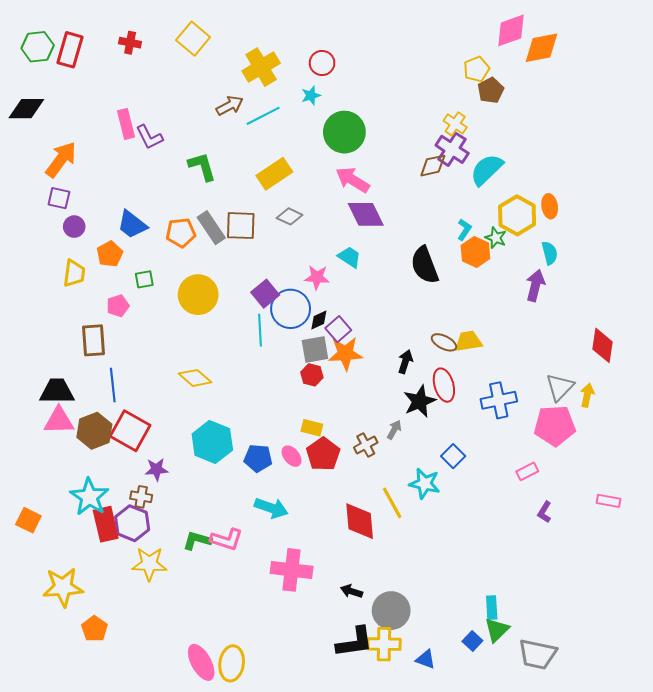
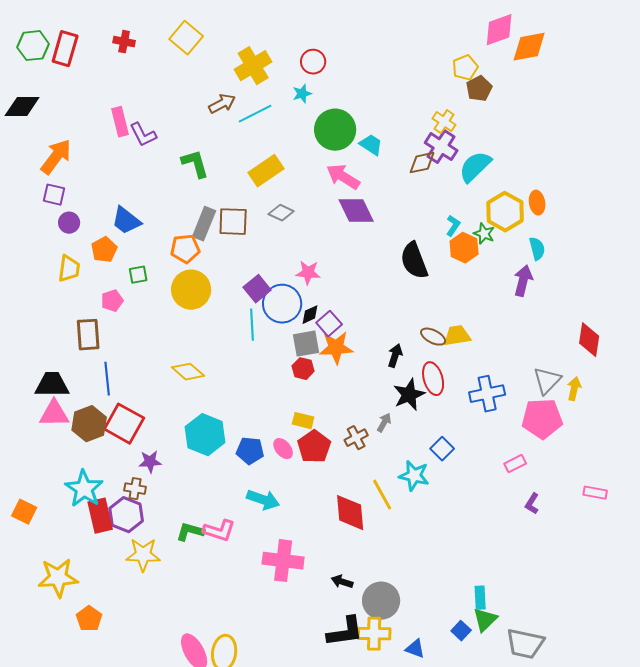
gray rectangle: (211, 228) -> (204, 224), turned 56
orange pentagon: (181, 233) -> (185, 249), moved
cyan trapezoid: (349, 257) -> (371, 145), moved

